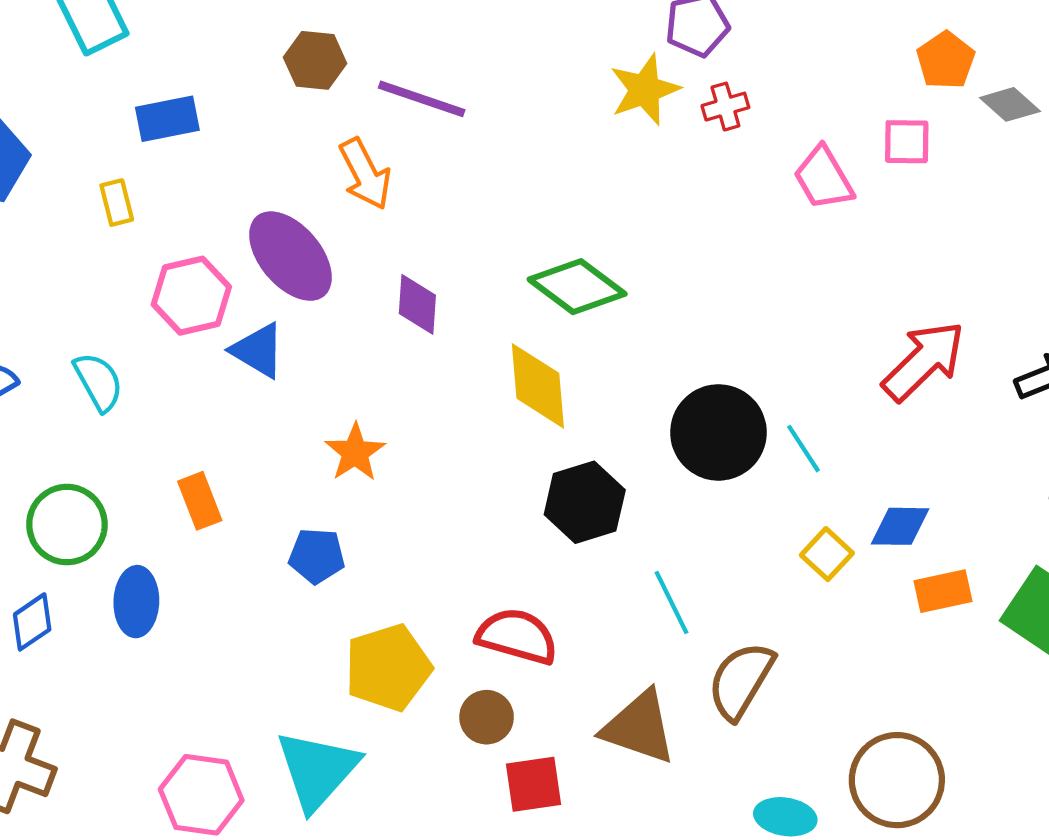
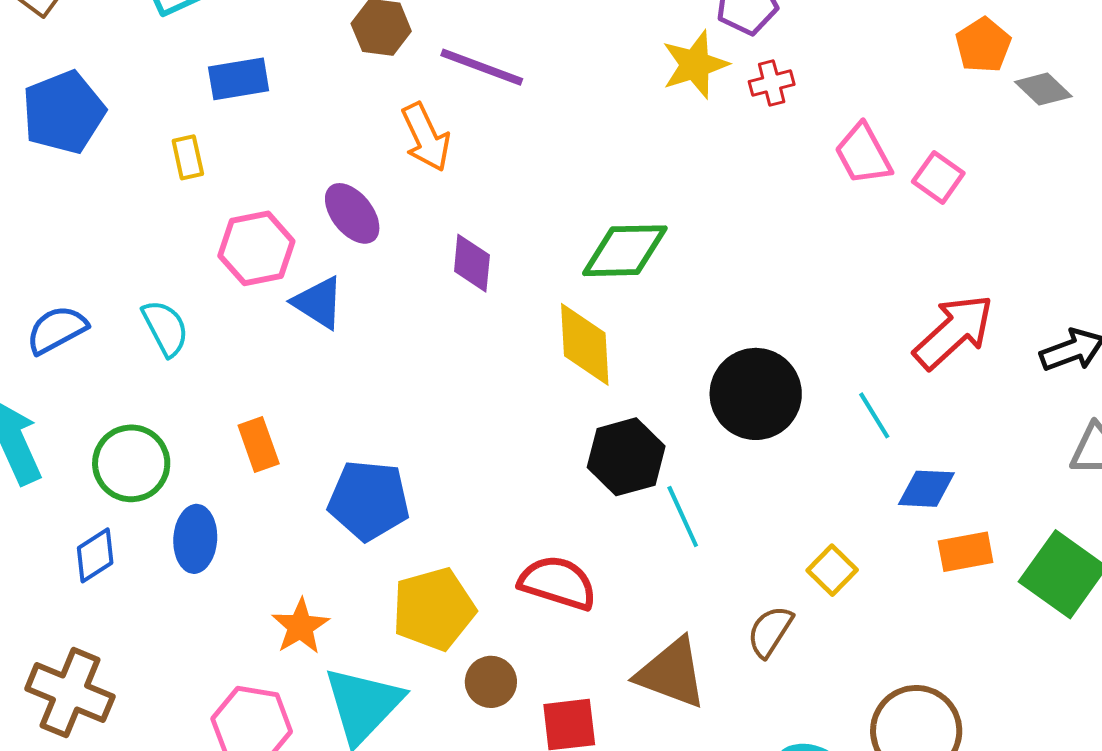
pink square: (907, 142) -> (938, 177), moved, turned 33
purple ellipse: (290, 256) -> (352, 213), size x0.7
green diamond: (577, 287) -> (625, 251), turned -40
cyan line: (803, 449) -> (874, 415), moved
orange star: (355, 452) -> (300, 626), moved
yellow square: (827, 554) -> (832, 570), moved
blue pentagon: (317, 556) -> (369, 500), size x1.5
cyan line: (671, 602) -> (683, 516), moved
brown semicircle: (741, 681) -> (770, 631), size x0.7
brown circle: (487, 717) -> (491, 682), moved

